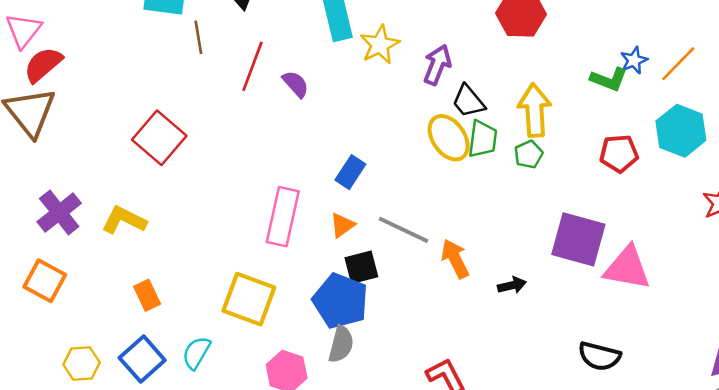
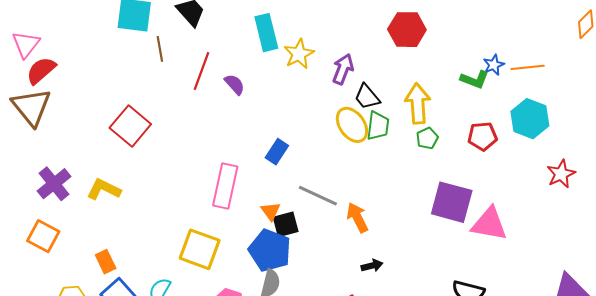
orange line: (678, 64) -> (528, 67), turned 40
green pentagon: (529, 154) -> (427, 138), moved
orange triangle: (342, 225) -> (271, 211), moved, turned -30
black arrow: (512, 285) -> (372, 266), moved
orange rectangle: (147, 295) -> (106, 262), moved

